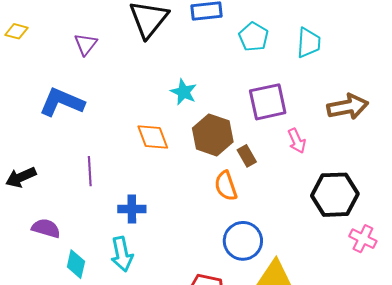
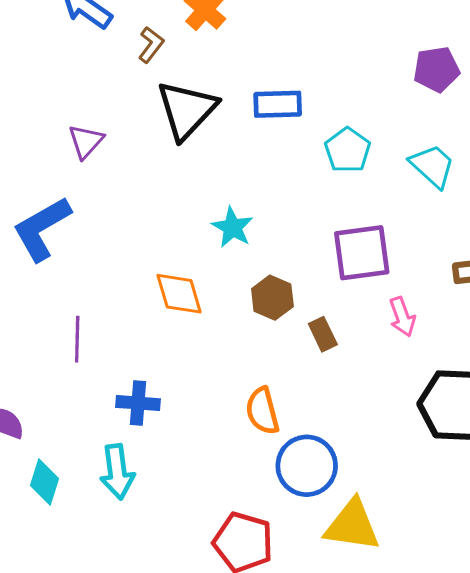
cyan trapezoid: (309, 43) -> (432, 166), turned -56
blue L-shape: (62, 102) -> (42, 229), turned -57
brown hexagon: (213, 135) -> (272, 298), size x0.7
orange semicircle: (226, 186) -> (262, 411), moved

